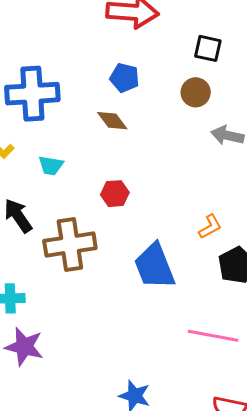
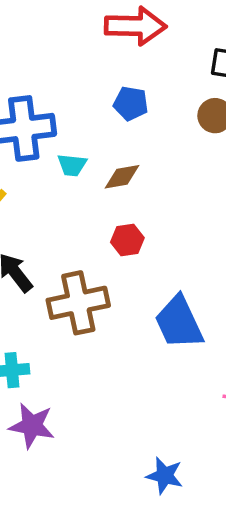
brown diamond: (112, 121) -> (122, 177), moved, turned -60
cyan trapezoid: (51, 166) -> (72, 165), moved

